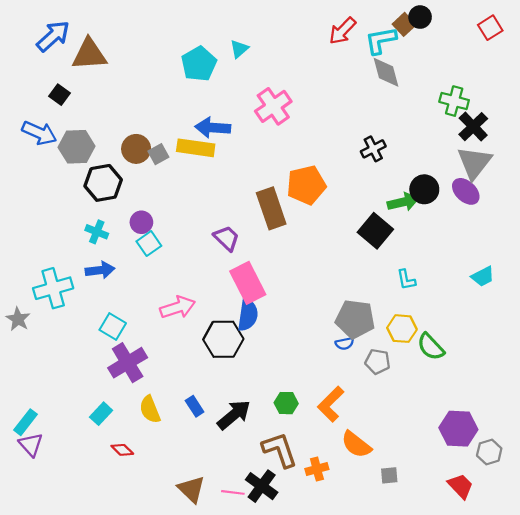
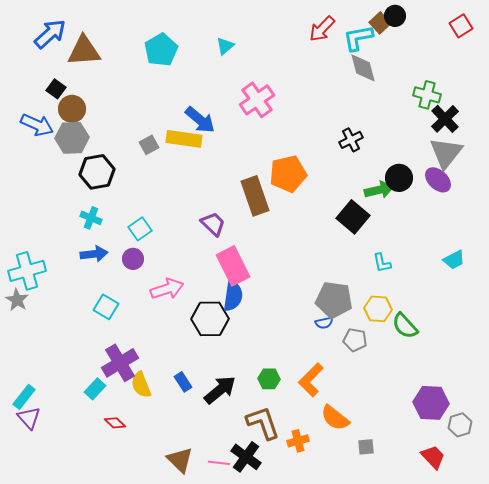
cyan pentagon: (199, 64) -> (161, 50), moved
blue arrow: (213, 128) -> (200, 120), turned -144
brown circle: (136, 149) -> (72, 109), moved
purple circle: (141, 222) -> (133, 259), moved
cyan cross: (53, 288) -> (27, 271), moved
purple cross: (128, 363) -> (120, 363), moved

